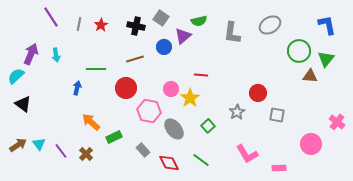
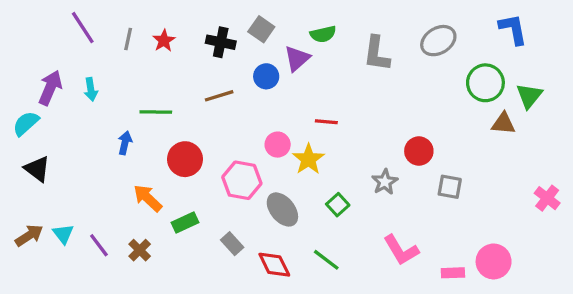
blue L-shape: (327, 25) -> (513, 29), moved
red circle: (126, 88) -> (185, 159), moved
pink circle: (311, 144) -> (494, 261), moved

